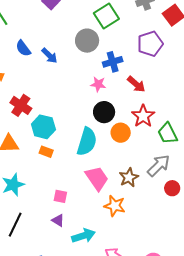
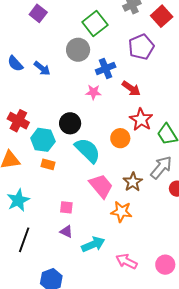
black circle: (104, 112) -> (70, 123), moved
cyan semicircle: (87, 142) -> (88, 150), turned -56

